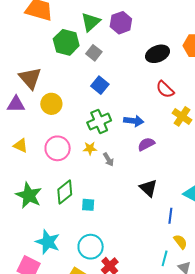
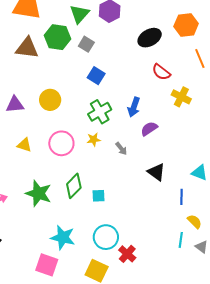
brown triangle: (30, 78) -> (27, 48), moved, turned -35
blue arrow: (134, 121) -> (134, 107), turned 108
gray arrow: (108, 159) -> (121, 149), moved

